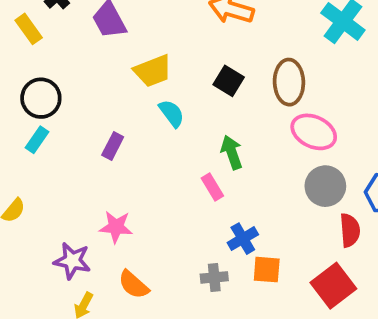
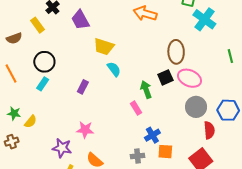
yellow trapezoid: (153, 71) -> (104, 47), turned 40
black square: (229, 81) -> (165, 77), moved, turned 35

